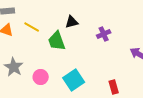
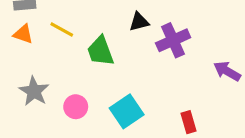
black triangle: (72, 22) -> (139, 22), moved
purple cross: (104, 34) -> (173, 40), size x1.5

